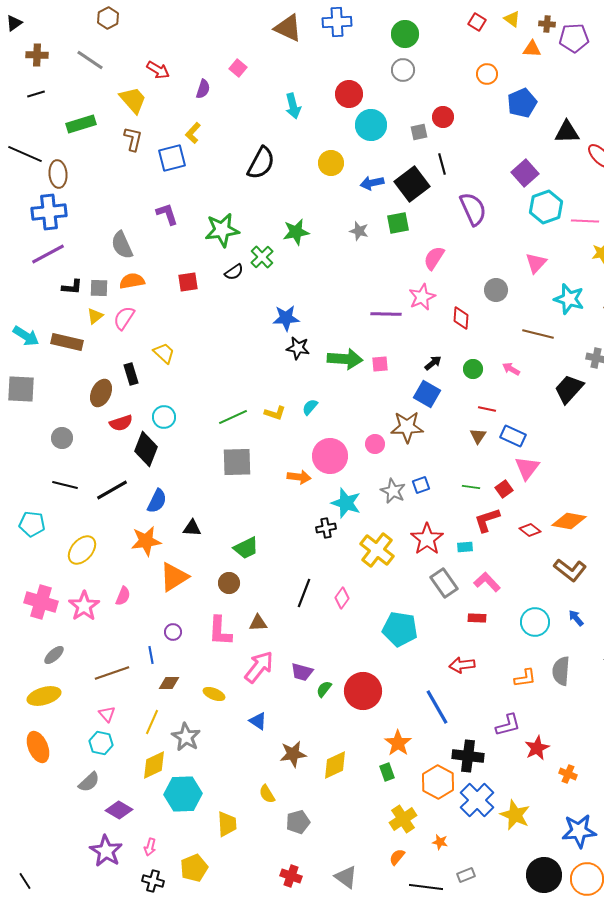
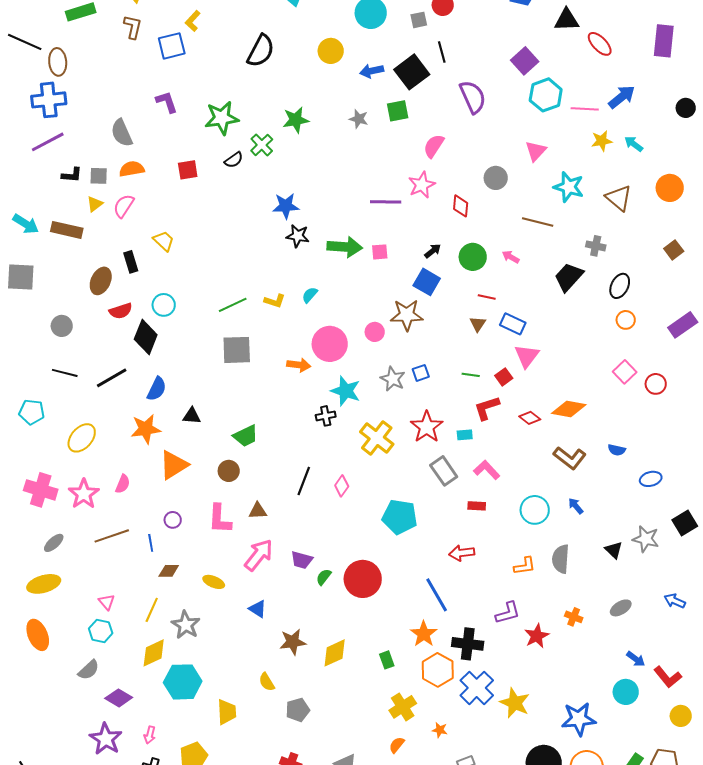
green circle: (473, 369) -> (473, 257), size x1.4
brown line: (112, 673) -> (112, 536), moved
orange star: (398, 743) -> (424, 634), moved
orange cross: (568, 774) -> (574, 617), moved

